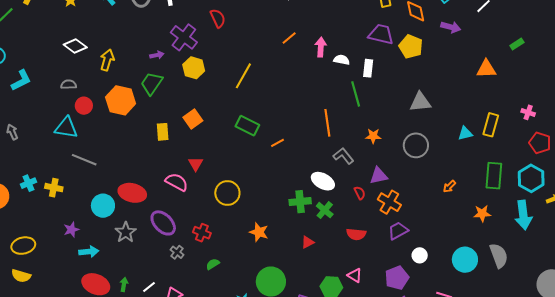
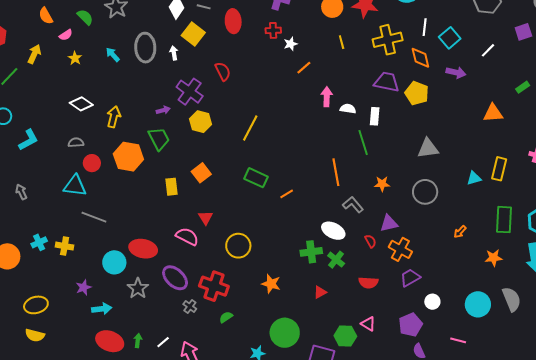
orange line: (289, 38) -> (304, 68), moved
green trapezoid: (152, 83) -> (159, 139), turned 120
red cross: (202, 233) -> (214, 286), size x1.6

